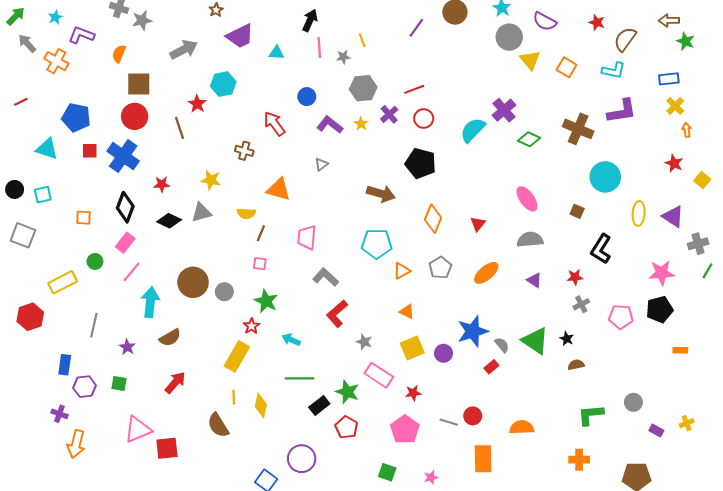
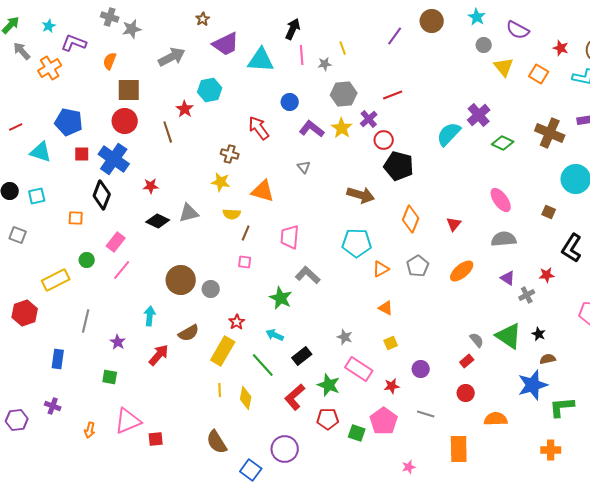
red star: (597, 22) -> (561, 48), moved
gray circle: (509, 37) -> (484, 45), size x0.6
cyan triangle: (277, 53) -> (261, 60), size x1.8
orange cross: (56, 61) -> (50, 68), turned 30
red line: (21, 102) -> (16, 127), moved
red circle: (424, 118) -> (384, 140), moved
yellow star: (361, 124) -> (342, 128), size x1.5
gray triangle: (321, 164) -> (304, 167), turned -32
yellow star: (211, 180) -> (221, 182), moved
black diamond: (125, 207) -> (102, 195), moved
gray square: (23, 235) -> (18, 235), size x0.7
green star: (266, 301) -> (281, 298), moved
cyan arrow: (150, 302) -> (150, 316), moved, size x0.7
gray cross: (581, 304) -> (527, 295), moved
red L-shape: (337, 314) -> (295, 397), moved
blue star: (473, 331) -> (533, 385), moved
brown semicircle: (170, 338) -> (189, 333), moved
yellow square: (412, 348) -> (391, 343), size x0.6
purple circle: (443, 353) -> (421, 369), moved
green line: (299, 378) -> (263, 365), moved, turned 48
red arrow: (175, 382) -> (159, 355), moved
purple hexagon: (85, 387) -> (17, 420), moved
black rectangle: (319, 405) -> (302, 356), moved
red circle: (473, 416) -> (466, 393), moved
brown semicircle: (218, 425) -> (217, 442), moved
red pentagon: (346, 427) -> (328, 419), turned -30
orange arrow: (76, 444) -> (90, 430), moved, size x0.6
red square: (167, 448) -> (156, 439), size x0.7
green square: (387, 472) -> (357, 433), moved

